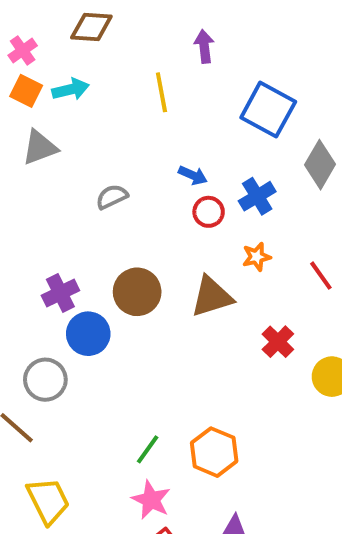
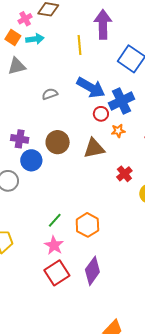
purple arrow: (204, 46) -> (103, 24), size x1.8
pink cross: (23, 50) -> (25, 19), moved
blue arrow: (193, 175) -> (91, 88), size x2.0
blue cross: (257, 196) -> (122, 101), size x1.4
red circle: (209, 212) -> (101, 114), moved
purple cross: (60, 293) -> (20, 139), turned 30

